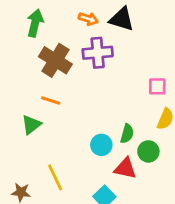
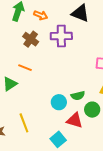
orange arrow: (88, 19) -> (41, 15), moved
brown cross: (55, 60) -> (31, 39), size x0.7
green semicircle: (127, 134) -> (78, 96), turned 56

